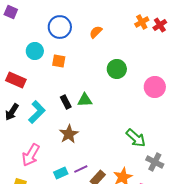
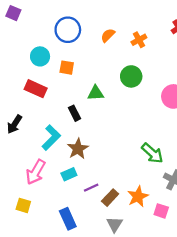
orange cross: (142, 22) -> (139, 40), moved
red rectangle: (16, 80) -> (36, 89), moved
green triangle: (85, 100) -> (96, 93), moved
cyan L-shape: (37, 112) -> (51, 138), moved
cyan rectangle: (61, 173) -> (69, 174), moved

